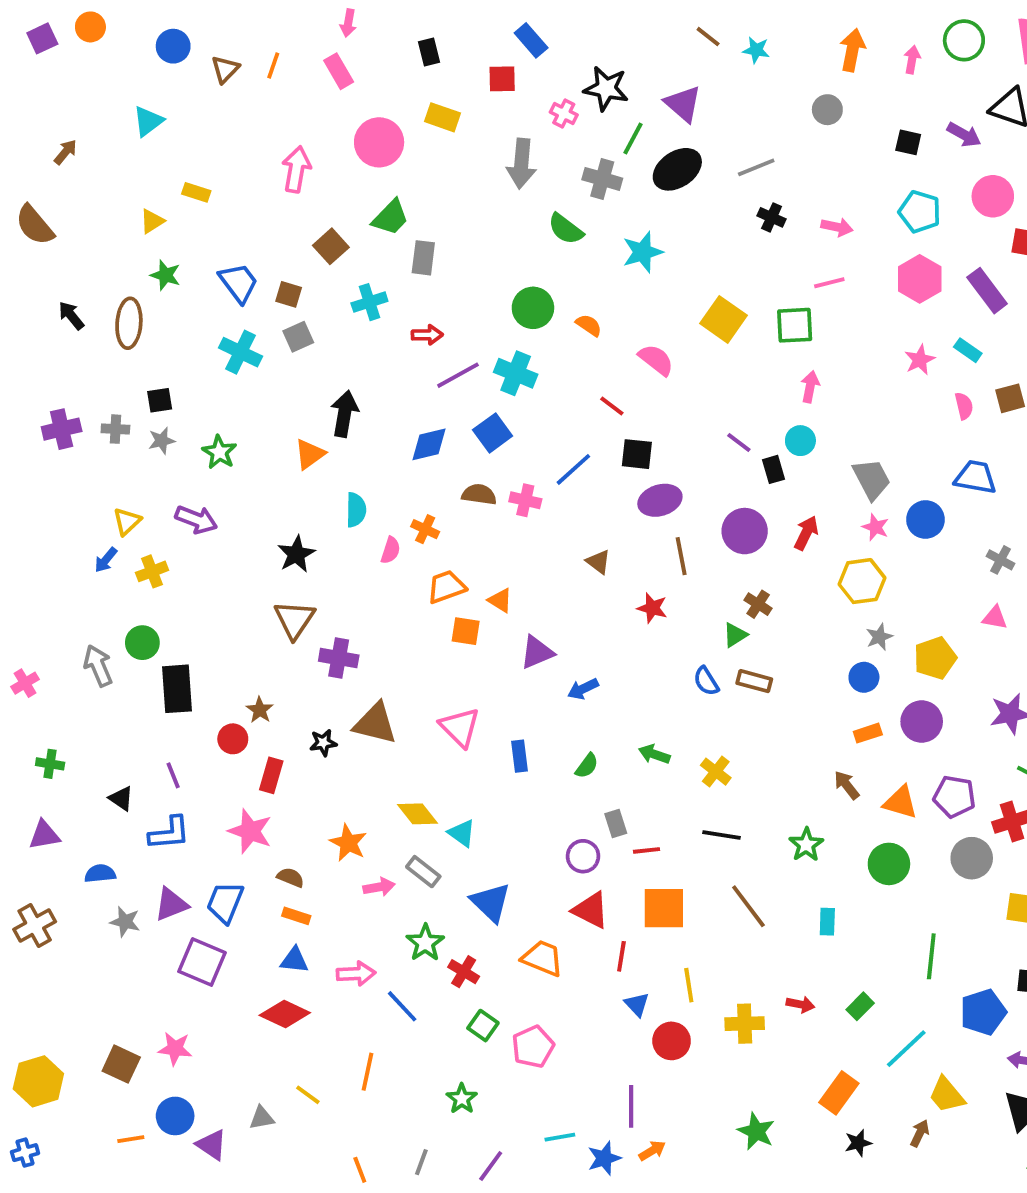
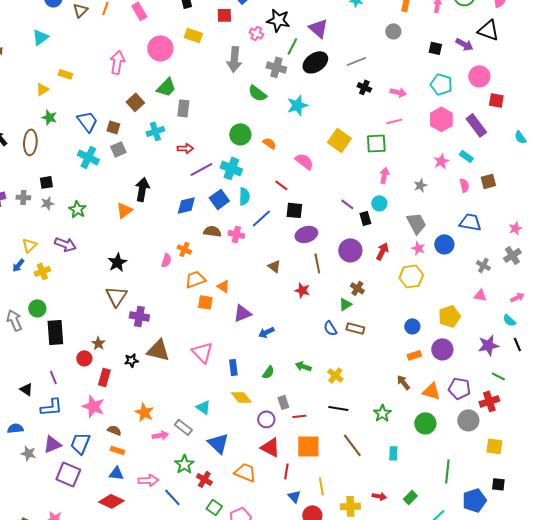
cyan semicircle: (356, 510) -> (244, 196), moved
gray star: (879, 637) -> (420, 185), moved
yellow diamond: (418, 814) -> (241, 397), moved

